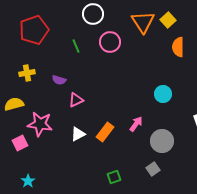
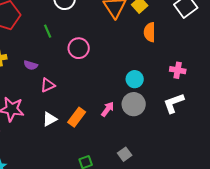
pink circle: (110, 42) -> (79, 48), moved
gray circle: (162, 141) -> (134, 104), moved

